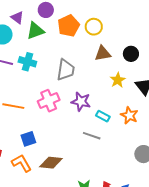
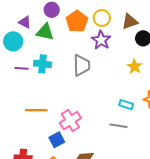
green triangle: (35, 31) -> (45, 32), turned 42
brown triangle: (103, 53) -> (130, 22), moved
pink cross: (49, 101) -> (70, 121), moved
purple star: (81, 102) -> (101, 40), moved, turned 30

